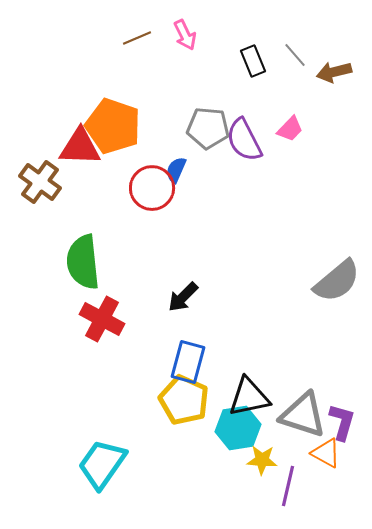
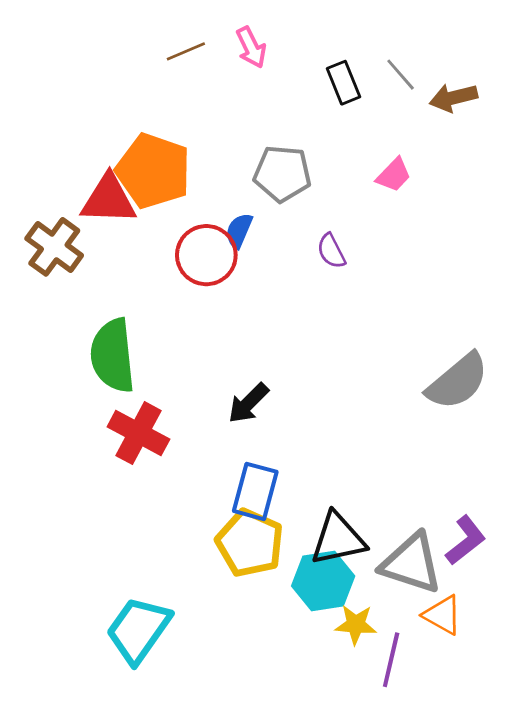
purple semicircle: (244, 140) -> (331, 251), moved, size x0.6
purple L-shape: (342, 422) -> (466, 540), moved, turned 36

